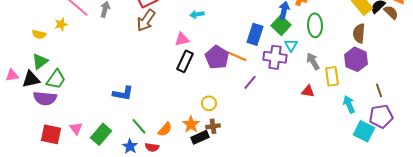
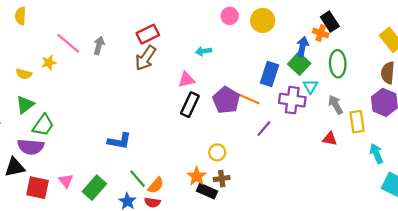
black triangle: (31, 79) -> (15, 167), moved
orange semicircle: (165, 129) -> (156, 185), moved
black rectangle: (200, 137) -> (207, 191), turned 48

